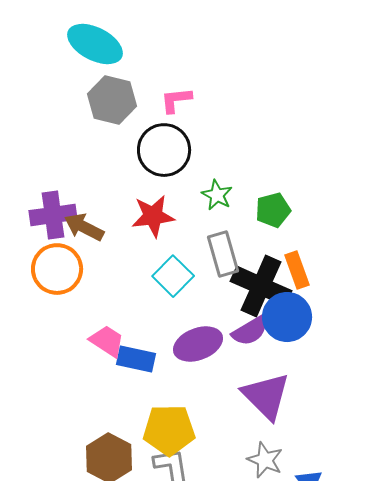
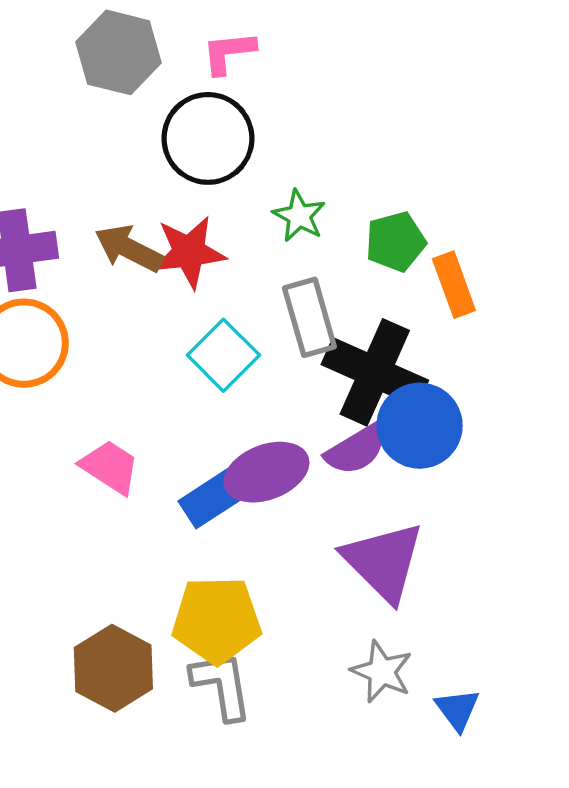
brown arrow: (84, 227) -> (129, 249), moved
orange rectangle: (297, 270) -> (454, 285), moved
blue rectangle: (136, 359) -> (213, 498), moved, turned -45

